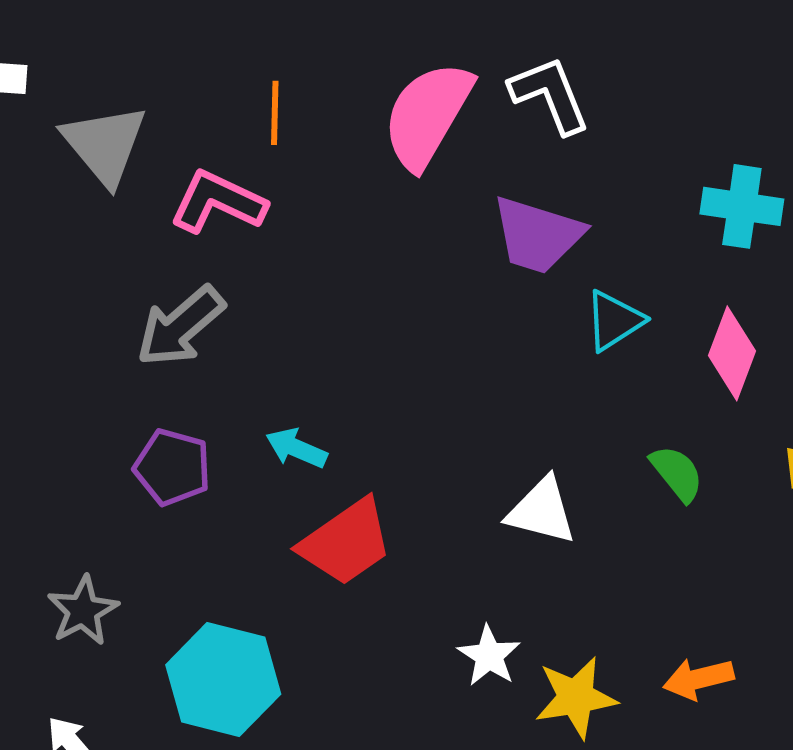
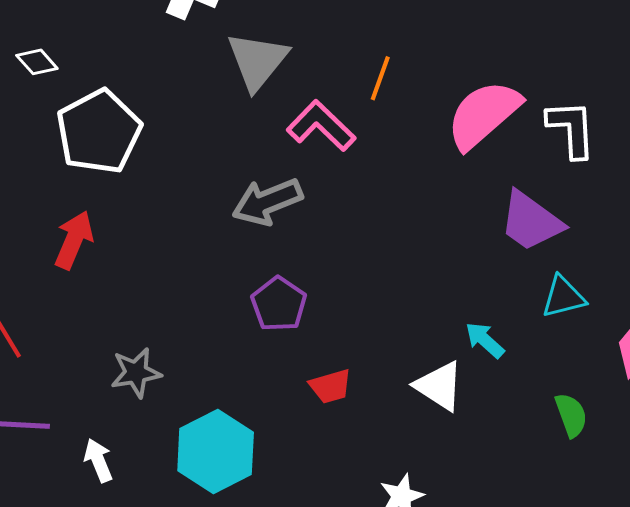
cyan arrow: (296, 448) -> (485, 340), moved
purple pentagon: (172, 467) -> (279, 304), moved
white triangle: (542, 511) -> (439, 386), moved
red trapezoid: (346, 542) -> (331, 386), size x0.6

